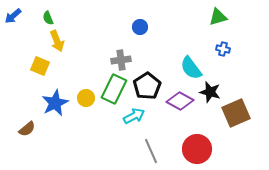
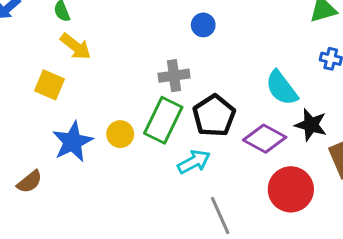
yellow arrow: (57, 41) -> (76, 46), turned -30
red circle: (197, 149) -> (291, 189), moved

